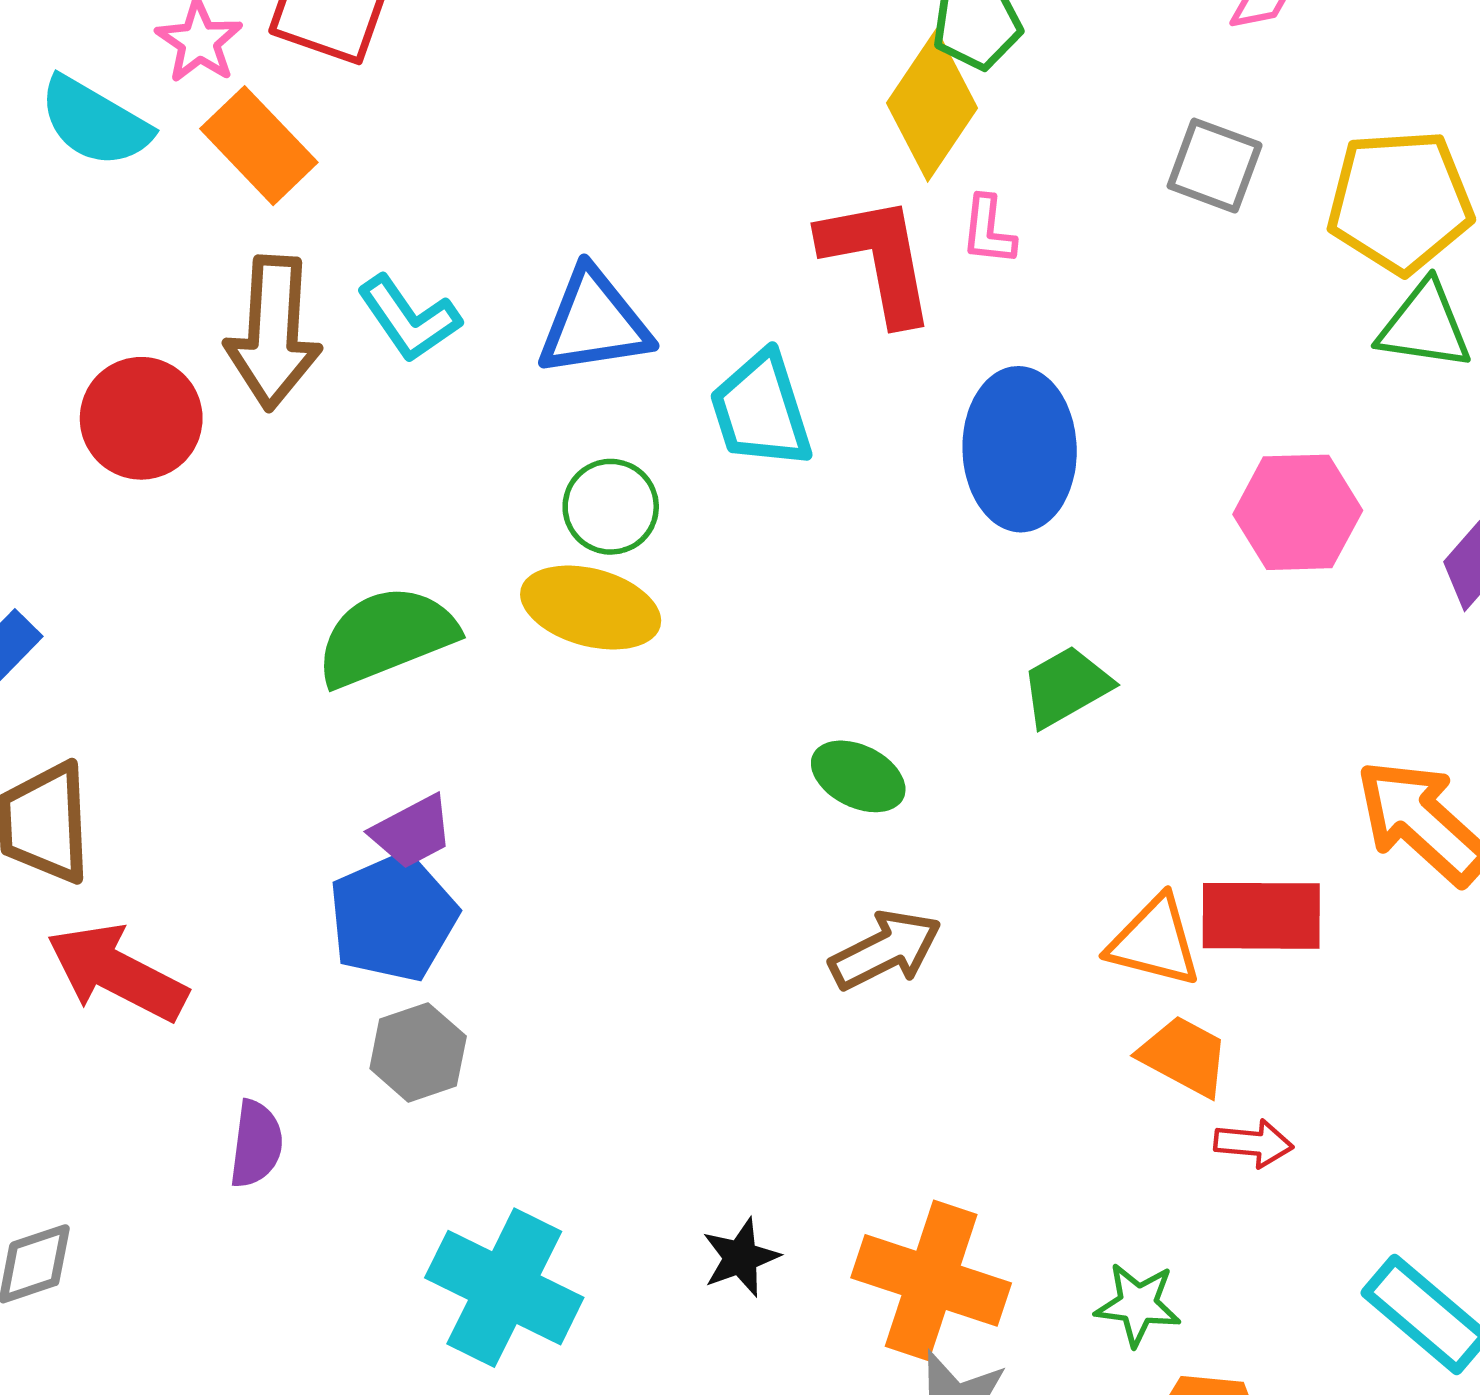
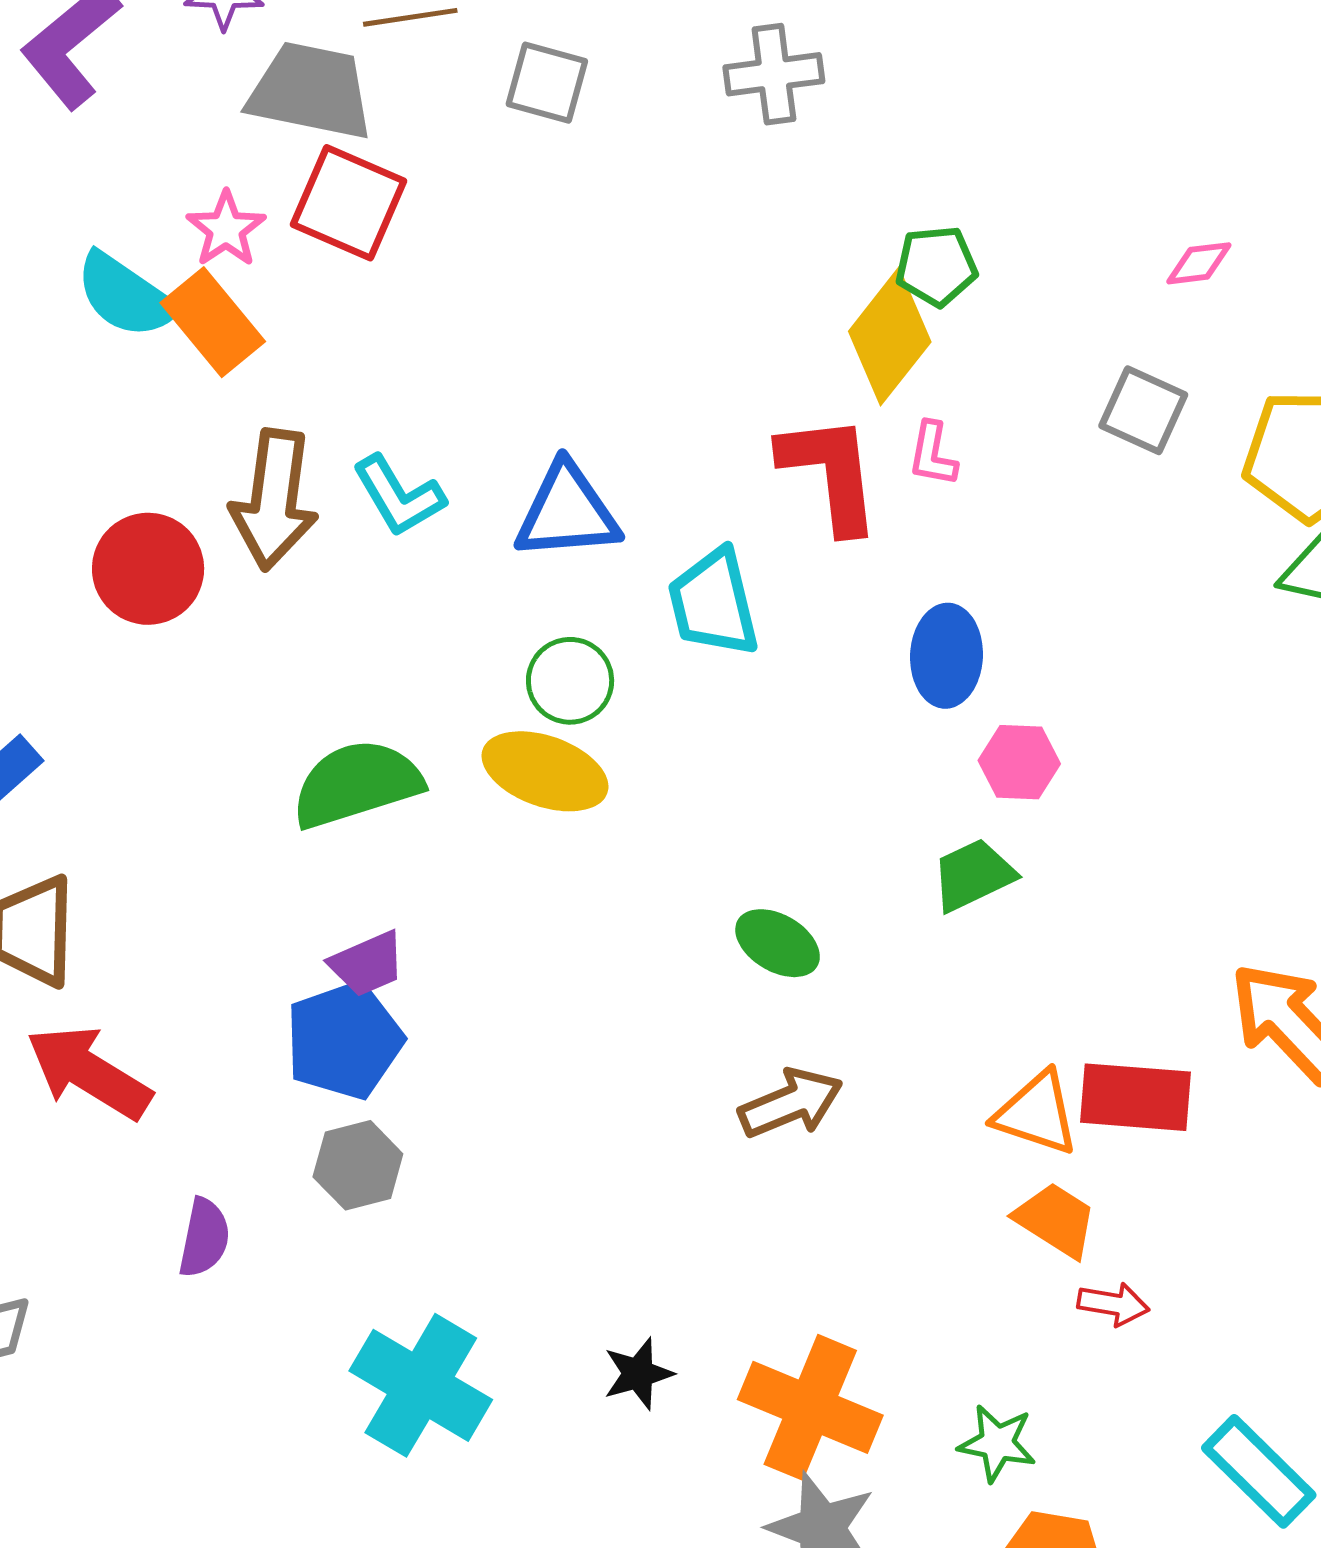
orange rectangle: (259, 146) -> (213, 322), moved
blue ellipse: (1020, 449) -> (947, 656), size x0.7
pink hexagon: (1298, 512) -> (1019, 762), moved, size x0.7

